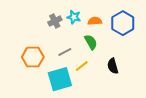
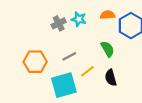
orange semicircle: (95, 21) -> (108, 15), moved
green semicircle: (91, 42) -> (108, 49), moved
black semicircle: (113, 66) -> (111, 78), moved

